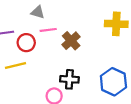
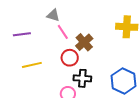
pink line: (48, 30) -> (63, 32), turned 63
red circle: (26, 43) -> (70, 58), moved

